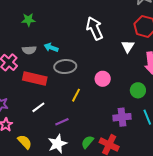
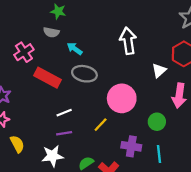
gray semicircle: (29, 50) -> (51, 32), moved
pink circle: (103, 79) -> (122, 98), size x1.6
yellow line: (76, 95) -> (101, 125), moved
white line: (38, 107) -> (64, 113), moved

